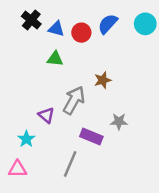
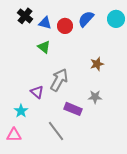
green triangle: (55, 59) -> (44, 47), turned 32
brown star: (103, 80) -> (97, 64), moved
gray line: (70, 164) -> (56, 131), turned -60

